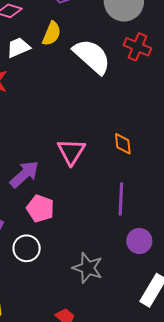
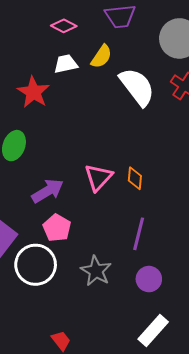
orange diamond: (123, 144) -> (135, 178), moved
white circle: (27, 248) -> (36, 265), size x1.5
gray star: (88, 268) -> (96, 271), moved

